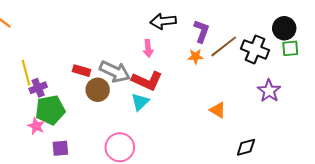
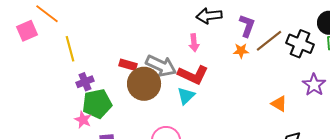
yellow line: (26, 73) -> (70, 49), moved
brown circle: (98, 90) -> (144, 84), size x1.4
orange triangle: (218, 110) -> (279, 104), moved

